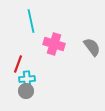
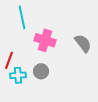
gray circle: (26, 91) -> (41, 71), moved

